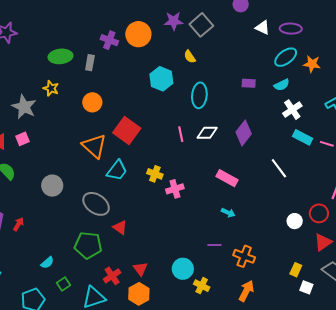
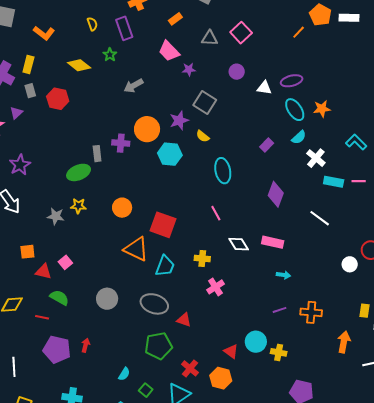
purple star: (174, 21) -> (179, 120), moved
cyan ellipse: (286, 57) -> (295, 110), turned -70
gray rectangle: (90, 63) -> (97, 154), moved
cyan hexagon: (161, 79) -> (170, 154), moved
purple rectangle: (249, 83) -> (267, 145), turned -32
gray star: (24, 107) -> (56, 216), moved, size x0.7
white diamond: (207, 133) -> (239, 244), moved, turned 75
pink cross: (175, 189) -> (215, 287), moved
red triangle: (140, 269) -> (231, 351), moved
orange arrow: (246, 291) -> (344, 342), moved

